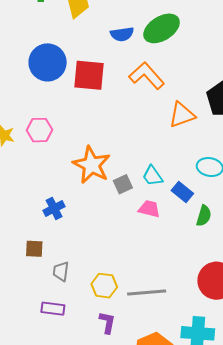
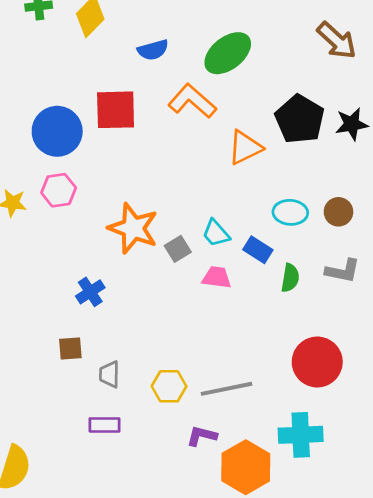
green ellipse: (162, 28) -> (228, 53), moved
blue circle: (48, 62) -> (57, 131), moved
purple L-shape: (107, 323) -> (202, 436), moved, turned -80

